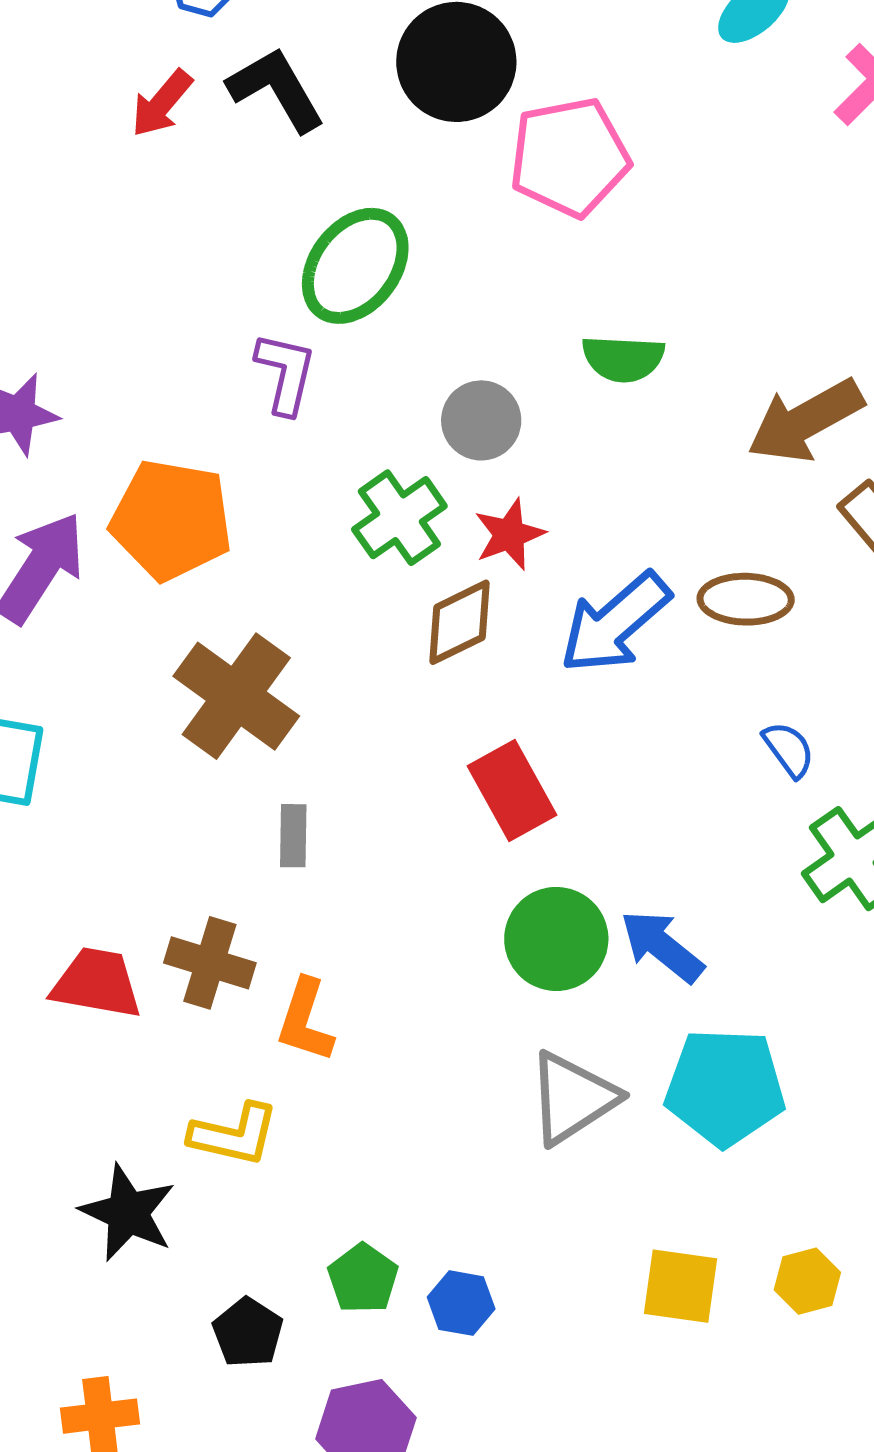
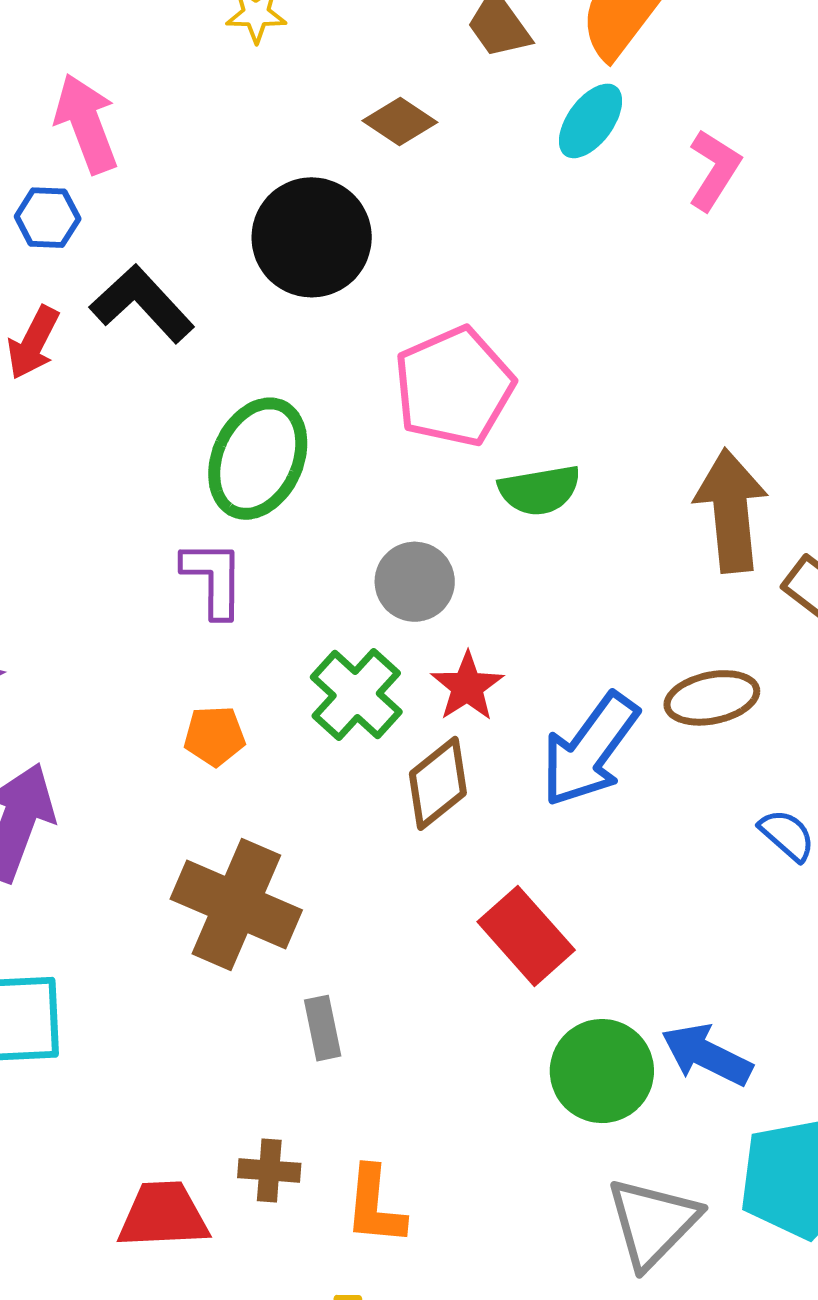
pink pentagon: (569, 157) -> (454, 387), moved
brown arrow: (805, 421) -> (731, 511), turned 126
orange pentagon: (171, 520) -> (215, 736), moved, size x0.5
brown cross: (210, 963) -> (269, 1170), size x0.7

